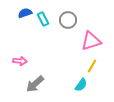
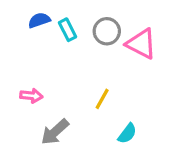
pink triangle: (91, 41) -> (141, 44), moved, turned 45
yellow line: (92, 66) -> (102, 99), moved

